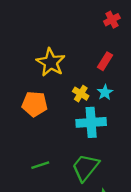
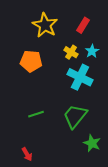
red rectangle: (105, 61) -> (83, 25), moved
cyan cross: (91, 122) -> (80, 77), turned 30

